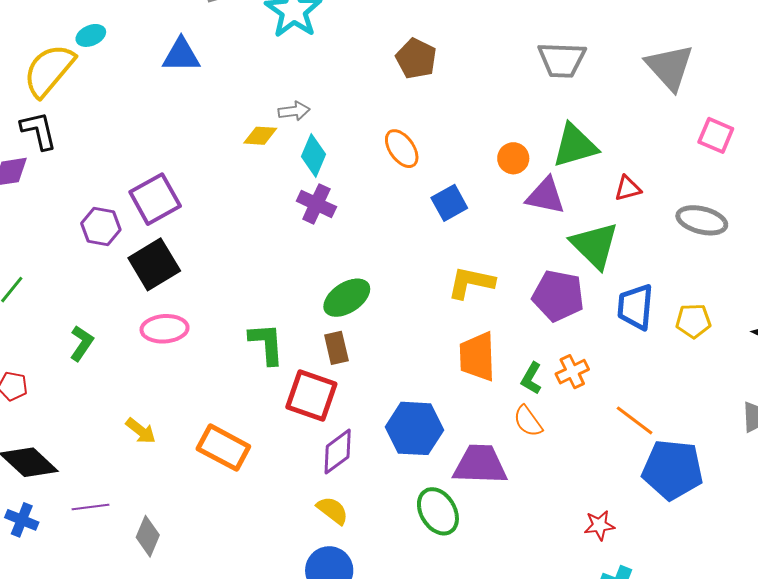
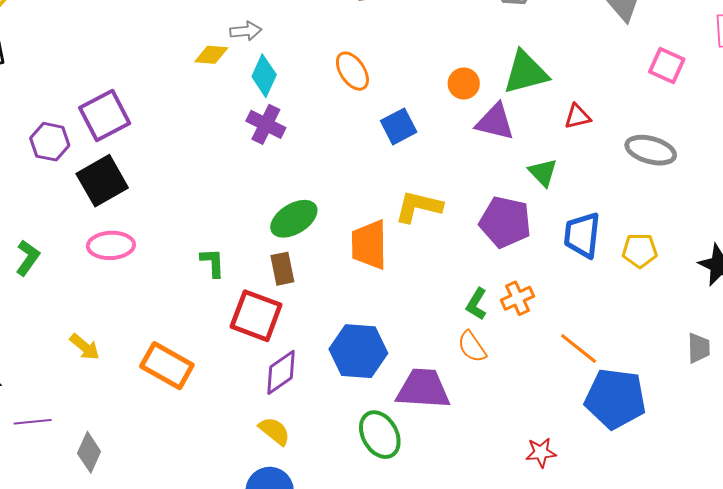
green triangle: (595, 245) -> (543, 172), size x0.6
green L-shape: (267, 344) -> (213, 263), size x0.7
orange trapezoid: (477, 357) -> (369, 245), moved

